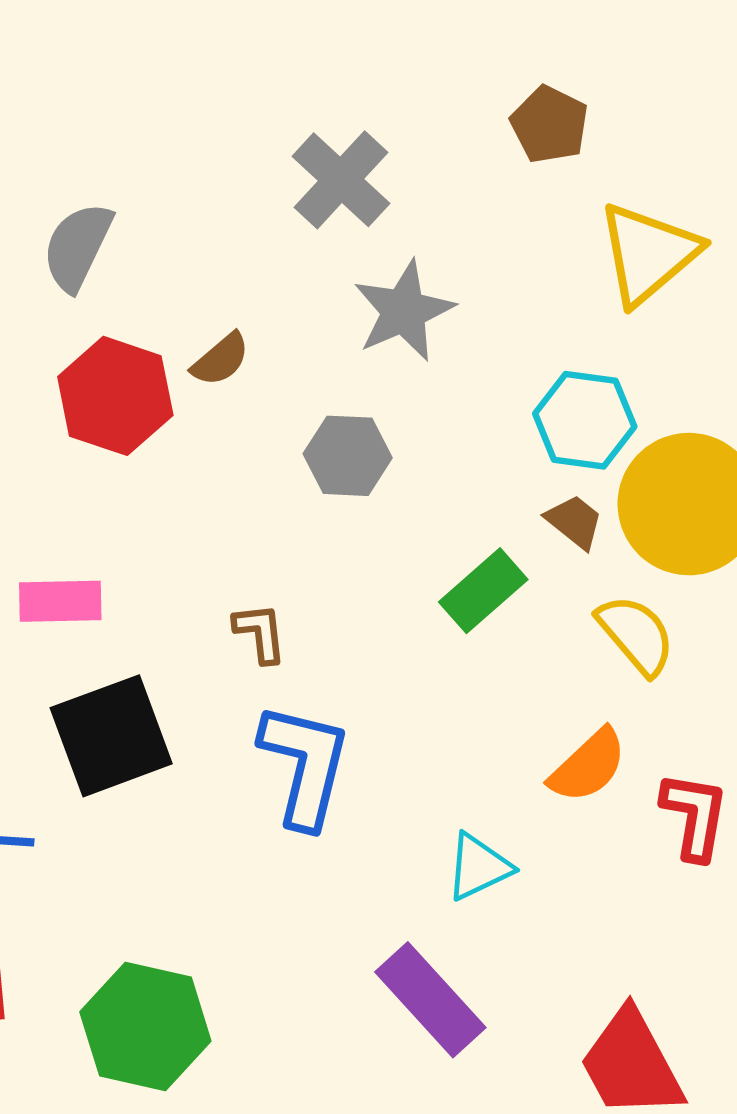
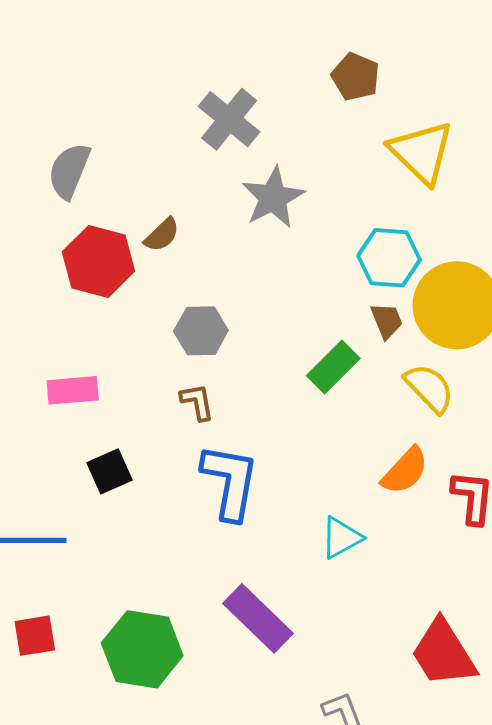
yellow triangle: (648, 253) -> (422, 152), turned -32
gray hexagon: (348, 456) -> (201, 331), moved
brown trapezoid: (574, 522) -> (387, 321), turned 33
black square: (111, 736) -> (109, 471), size x0.6
purple rectangle: (430, 1000) -> (258, 618), moved

